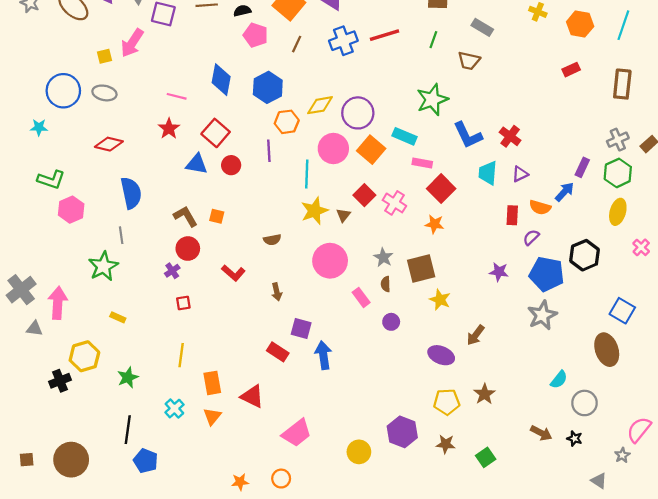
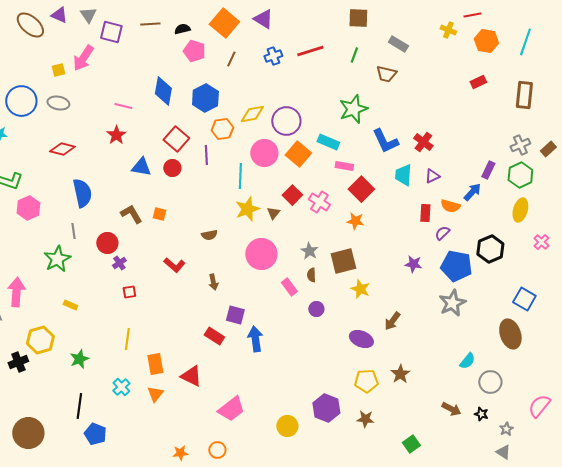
blue cross: (343, 41) -> (273, 56), size x0.7
red square: (216, 133) -> (176, 139), moved
red circle: (188, 249) -> (107, 243), moved
gray star: (622, 455) -> (506, 429), moved
green square: (486, 457) -> (411, 444), moved

